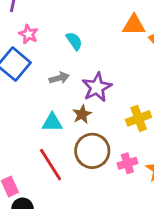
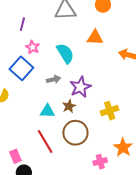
orange triangle: (134, 25) -> (95, 38), moved
cyan semicircle: (74, 41) -> (65, 53), size x1.5
pink cross: (127, 163) -> (100, 162), moved

